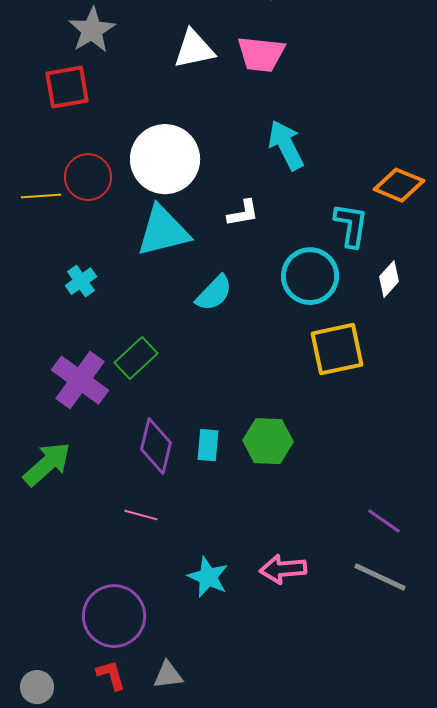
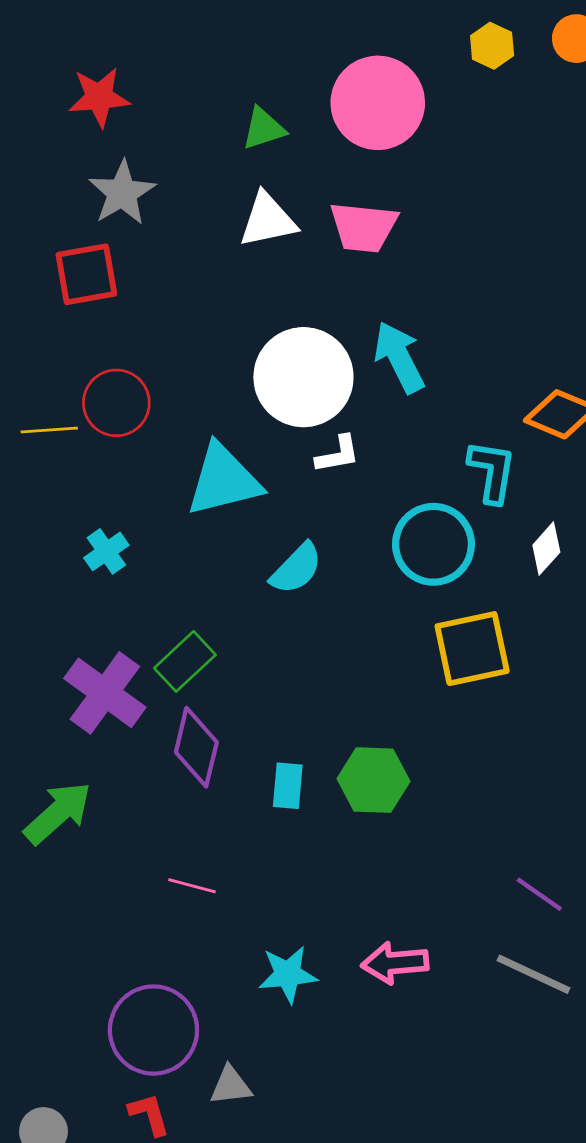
white circle: (165, 159) -> (303, 377), moved
purple diamond: (156, 446) -> (196, 747), moved
cyan star: (208, 577) -> (288, 974), turned -30
gray triangle: (168, 675) -> (231, 1086), moved

